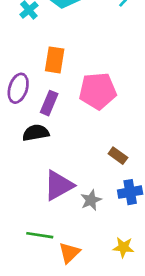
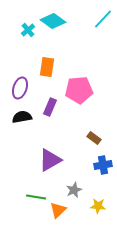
purple rectangle: (49, 103) -> (50, 107), moved
black semicircle: (36, 133) -> (22, 117), moved
gray star: (91, 200) -> (74, 190), moved

